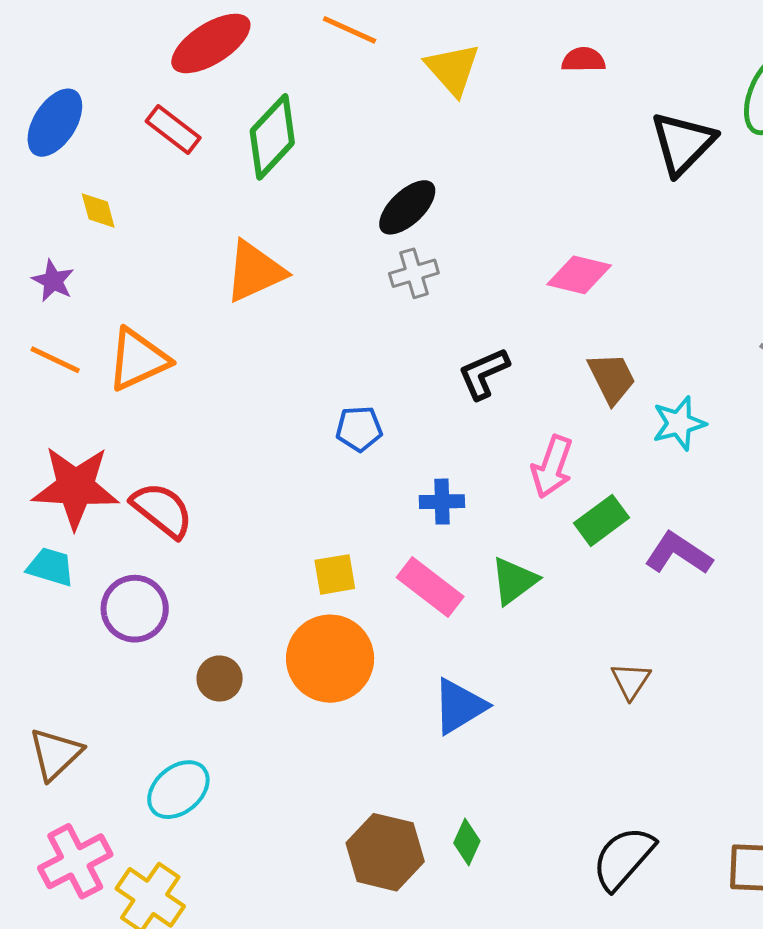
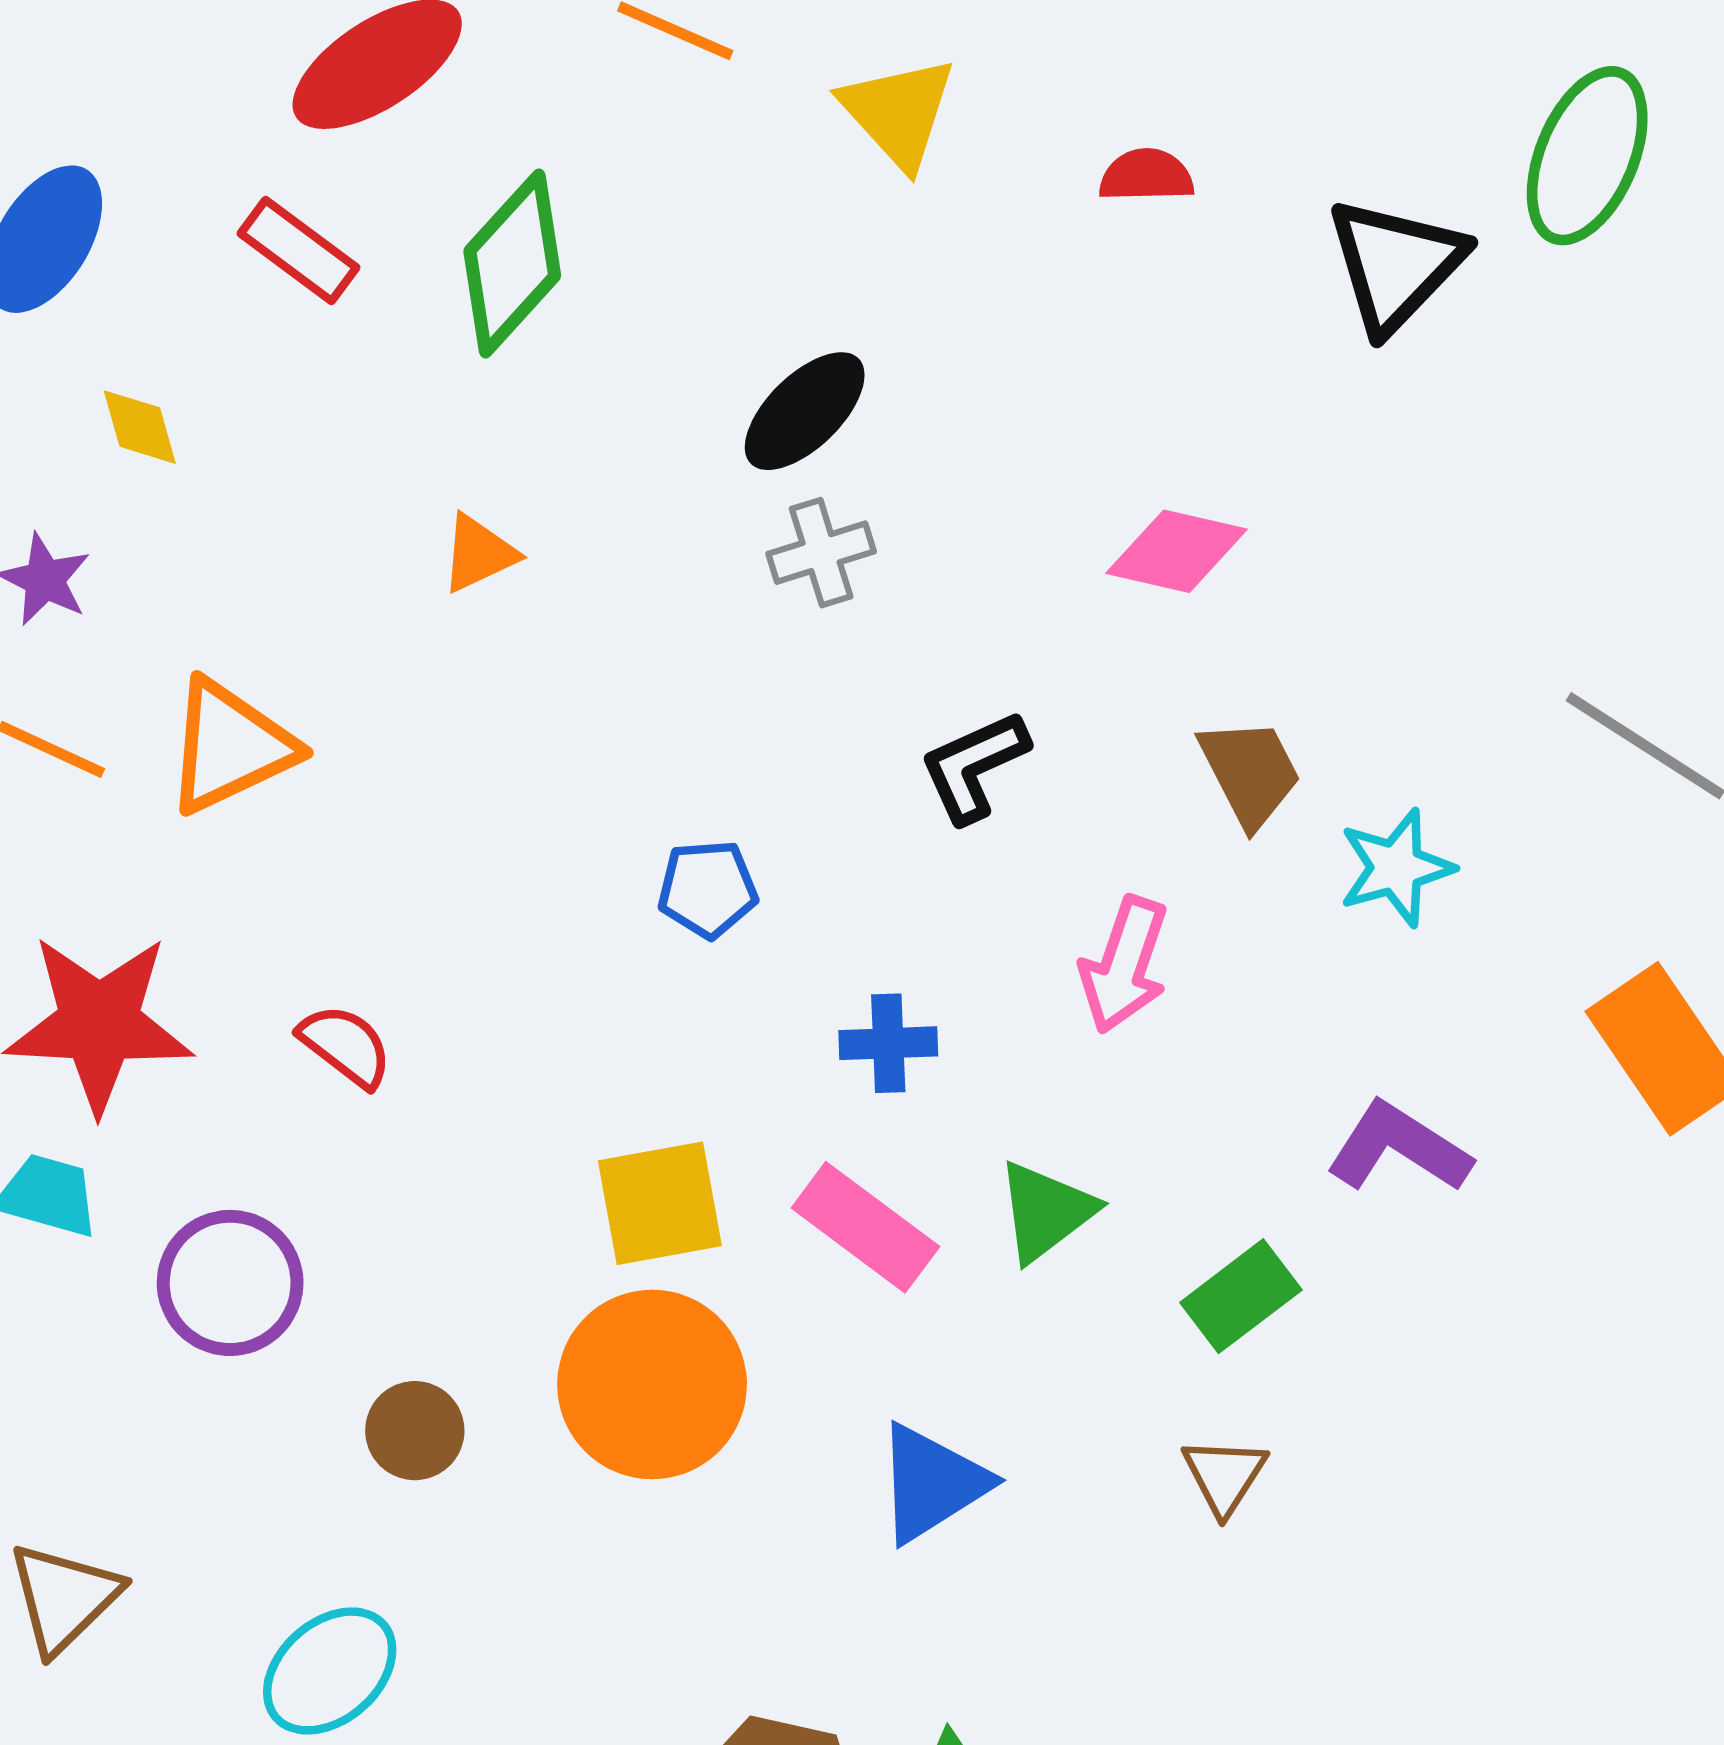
red semicircle: (583, 60) -> (1146, 176), moved
orange triangle: (255, 271) -> (479, 553), size x0.6
red semicircle: (162, 510) -> (345, 1046), moved, size x0.7
green rectangle: (602, 520) -> (1241, 1296), moved
yellow square: (335, 574) -> (660, 1203), size x1.4
brown triangle: (631, 681) -> (1224, 1476), moved

